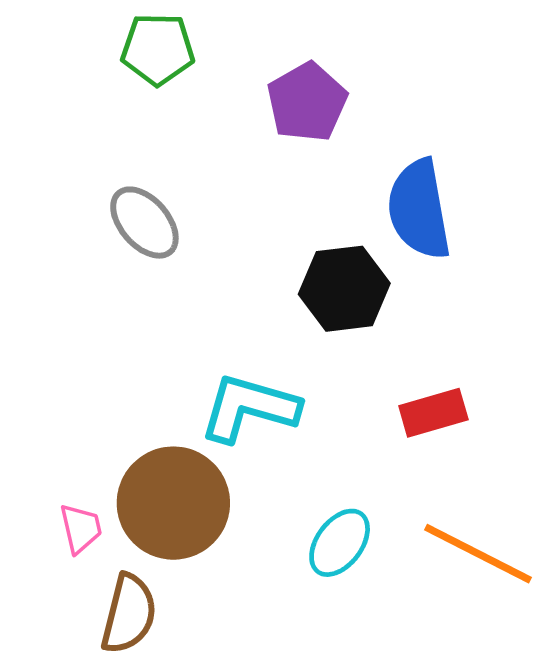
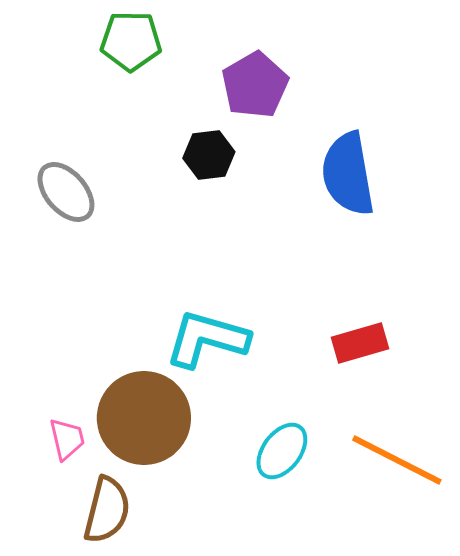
gray ellipse: (144, 223) -> (66, 192), moved
black hexagon: (344, 289) -> (209, 155), moved, size x0.7

